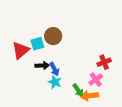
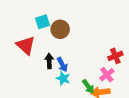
cyan square: (37, 44) -> (43, 22), moved
red triangle: (21, 50) -> (26, 45), turned -36
black arrow: (42, 65) -> (49, 61), turned -88

